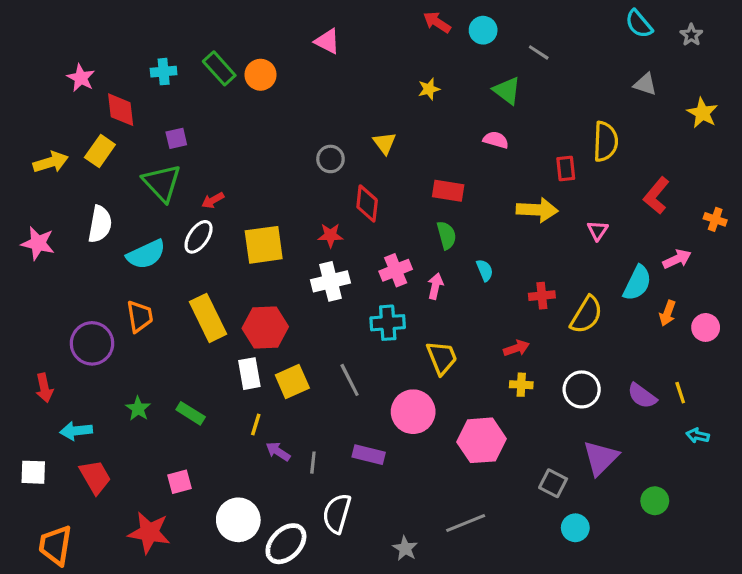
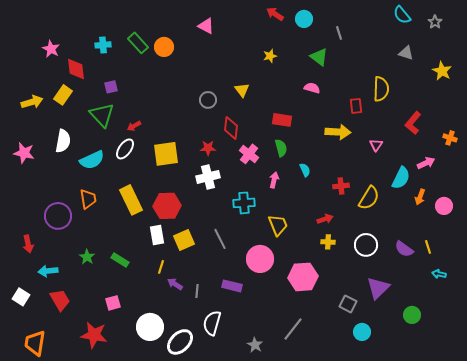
gray line: (539, 52) -> (339, 33), turned 40
pink cross: (396, 270) -> (249, 154), moved, turned -30
white square: (33, 472) -> (21, 297), turned 30
gray line: (466, 523) -> (293, 329), turned -30

